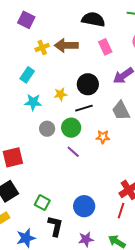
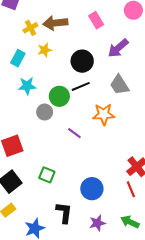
yellow star: (60, 94) -> (45, 50), moved
green circle: (71, 128) -> (59, 96), moved
orange star: (103, 137) -> (104, 114), size x1.5
green square: (42, 203) -> (47, 175), moved
red line: (121, 211) -> (131, 189), turned -35

